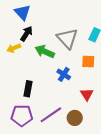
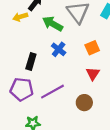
orange square: (88, 61) -> (92, 48), moved, turned -32
blue cross: (64, 74) -> (59, 49), moved
brown circle: (75, 118) -> (84, 103), moved

